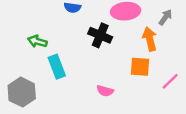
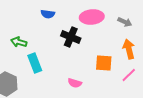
gray arrow: (165, 17) -> (125, 22), turned 80
orange arrow: (150, 39) -> (129, 49), moved

